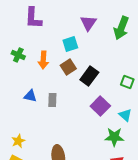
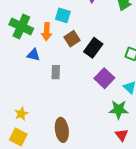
cyan square: (70, 44) -> (63, 15), moved, turned 35
green cross: (18, 55) -> (21, 27), size x1.6
blue triangle: (30, 96) -> (33, 55), moved

